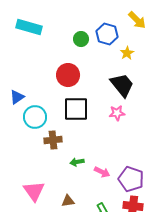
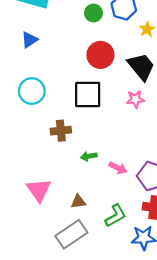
red circle: (68, 75) -> (100, 55), moved
blue triangle: (17, 97) -> (29, 40), moved
cyan circle: (35, 117) -> (32, 91), moved

